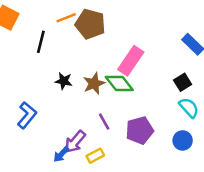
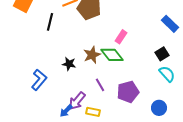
pink rectangle: (131, 61) -> (121, 37), size x0.6
black star: (64, 81) -> (69, 64), moved
blue circle: (183, 140) -> (159, 108), moved
yellow rectangle: (95, 156) -> (93, 112), turned 40

